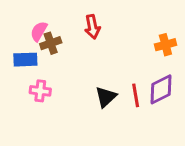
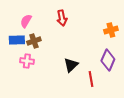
brown cross: (51, 43) -> (34, 41), moved
purple diamond: (161, 89) -> (108, 60), turned -40
red line: (136, 95) -> (91, 79), moved

